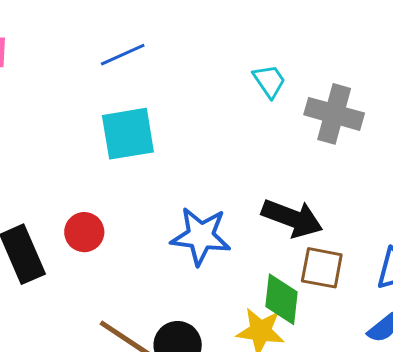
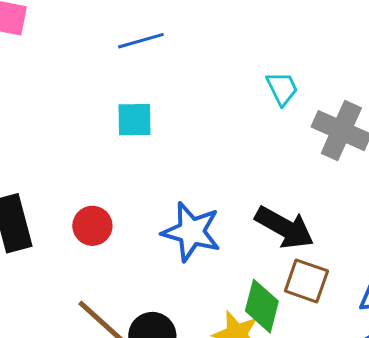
cyan square: (128, 134) -> (134, 120), size x0.7
red circle: (84, 232) -> (92, 226), moved

